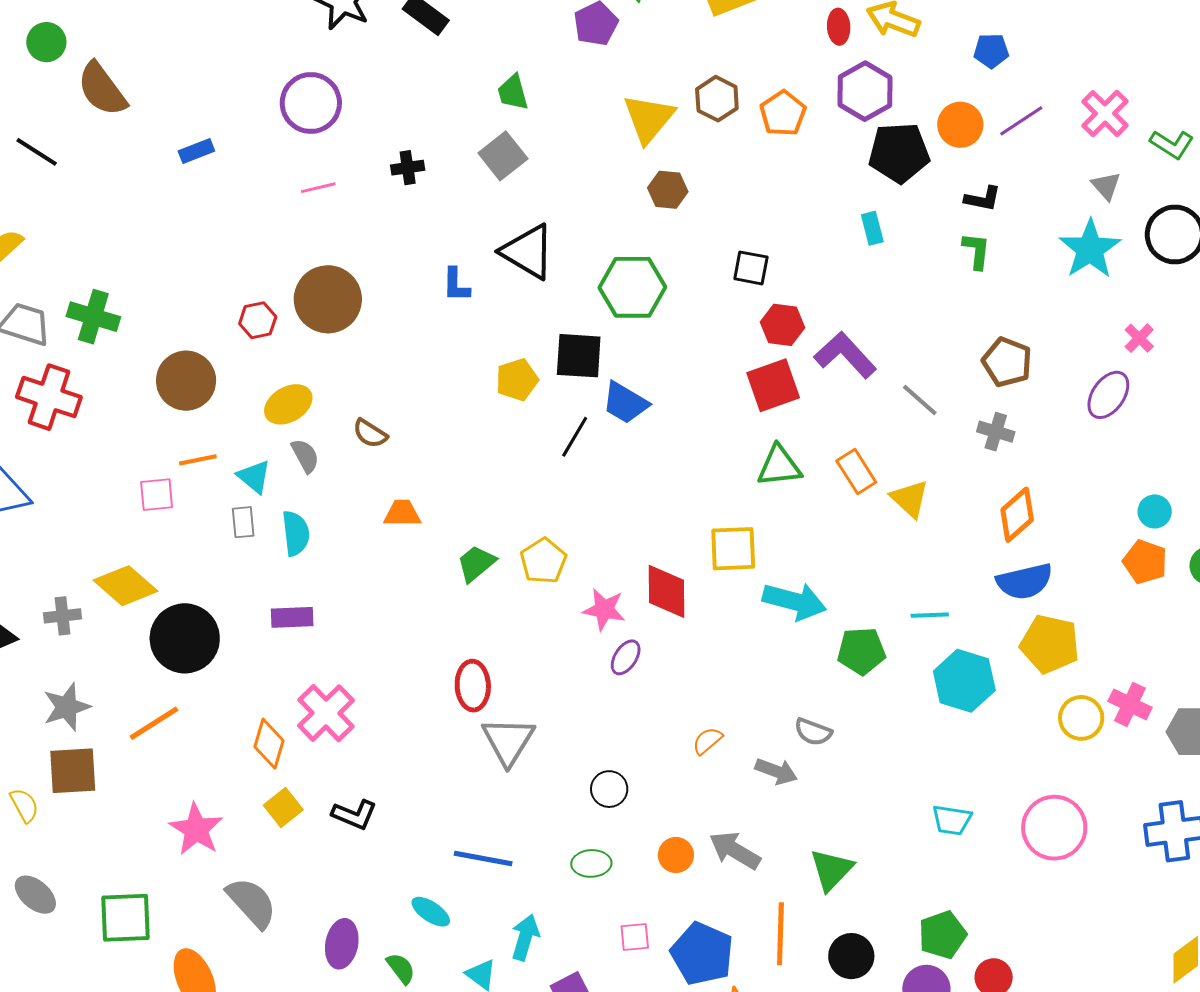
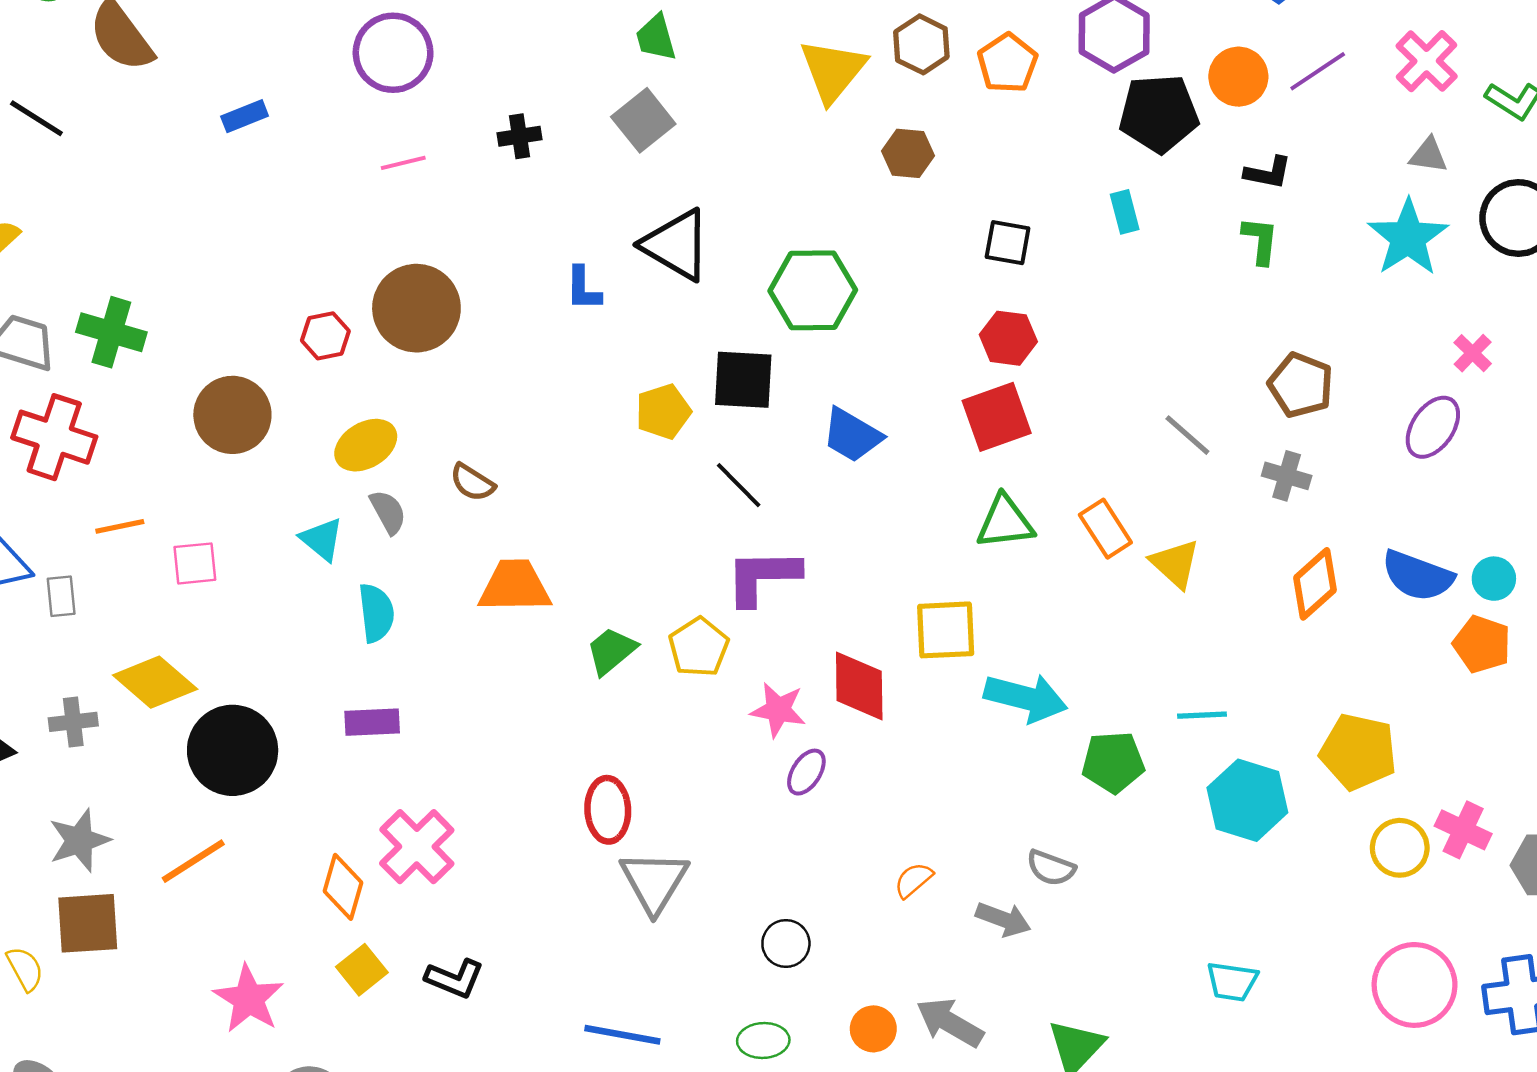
gray triangle: (1106, 186) -> (1428, 155), turned -40
brown hexagon: (668, 190) -> (908, 153), moved
black square: (751, 268) -> (1008, 243), moved
purple L-shape: (845, 355) -> (762, 577), moved, turned -48
blue trapezoid: (625, 403) -> (852, 435), moved
black line: (575, 437) -> (739, 485), turned -75
orange line: (198, 460) -> (120, 526), moved
orange trapezoid: (402, 513) -> (515, 586), size x1.5
gray rectangle: (243, 522) -> (61, 596), moved
blue semicircle: (1025, 581) -> (1418, 576), moved, turned 34
pink circle: (1054, 828) -> (1415, 985), moved

